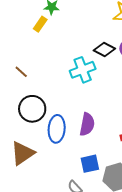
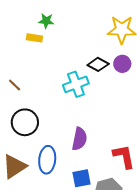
yellow rectangle: (40, 24) -> (34, 38), turned 63
blue ellipse: (57, 129) -> (47, 160), moved

